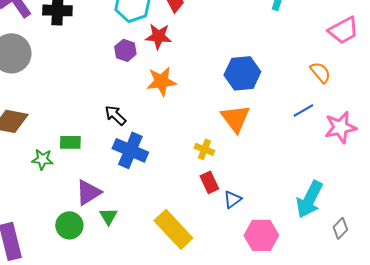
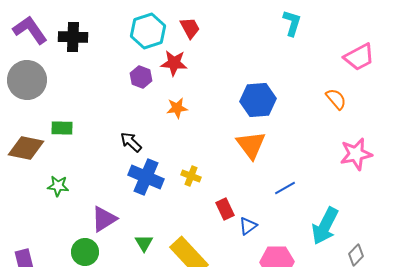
orange star: (161, 81) -> (177, 108), size x0.7
blue line: (303, 110) -> (285, 188), moved
green rectangle: (70, 142) -> (62, 128), moved
yellow cross: (204, 149) -> (191, 176), moved
green triangle: (108, 216) -> (144, 243), moved

